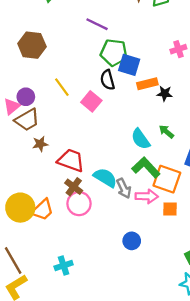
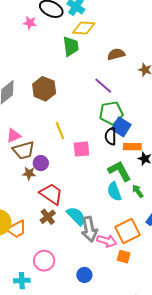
green pentagon: (114, 53) -> (111, 113), turned -30
black semicircle: (108, 80) -> (111, 136), moved
purple circle: (26, 97) -> (41, 163), moved
pink square: (91, 101) -> (81, 149), turned 30
green L-shape: (146, 167) -> (119, 171), moved
orange square: (167, 179) -> (128, 231), turned 30
gray arrow: (124, 188) -> (89, 229), size x1.4
pink circle: (79, 204) -> (44, 261), moved

